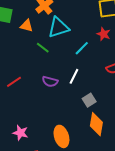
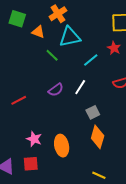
red line: (14, 82) -> (19, 100), moved
purple semicircle: (50, 82) -> (56, 90), turned -56
pink star: (20, 133) -> (34, 139), moved

